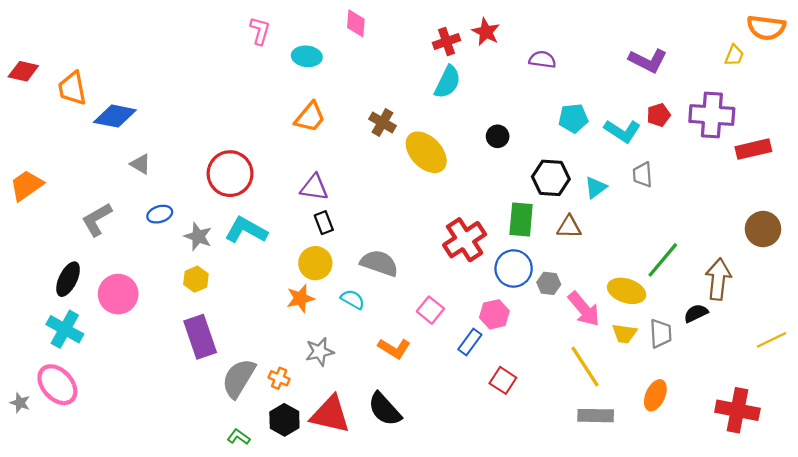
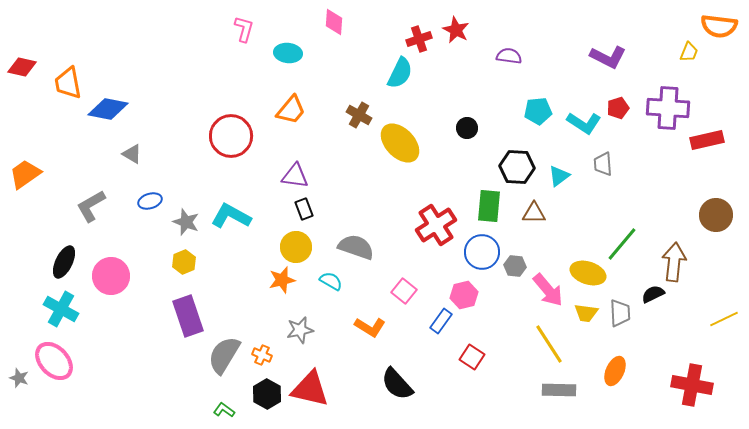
cyan semicircle: (447, 82) -> (400, 73), moved
red circle: (230, 174) -> (231, 136), moved
black semicircle: (385, 409) -> (397, 384), moved

